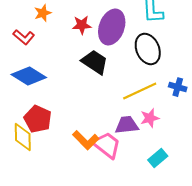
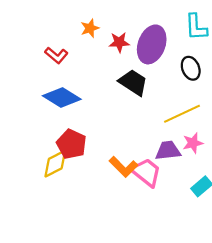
orange star: (43, 13) -> (90, 28), moved
black ellipse: (148, 49) -> (191, 68), size x0.7
yellow diamond: (23, 137) -> (55, 164), turned 64

